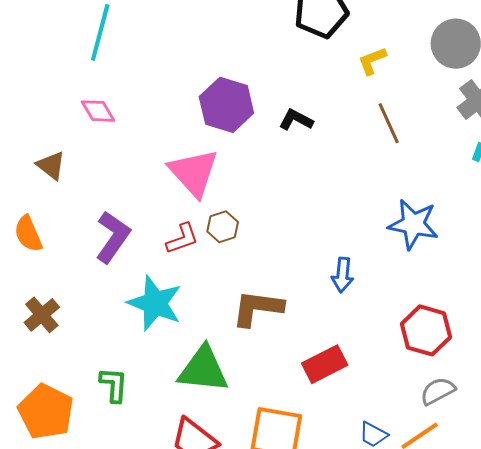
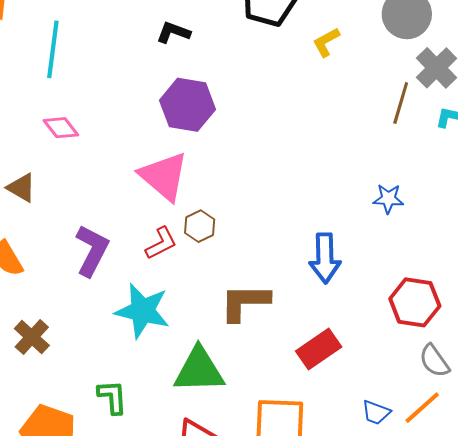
black L-shape: (296, 120) -> (173, 32), moved
brown line: (389, 123) -> (401, 103), moved, turned 48
blue star: (413, 224) -> (388, 199), size x0.6
blue arrow: (343, 275) -> (325, 258), size x1.4
gray semicircle: (438, 391) -> (434, 361), turned -90

